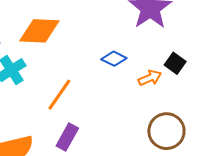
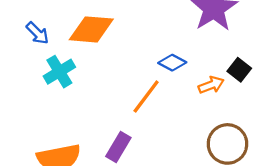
orange line: (59, 95) -> (146, 96), moved

